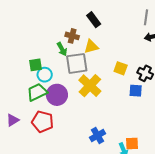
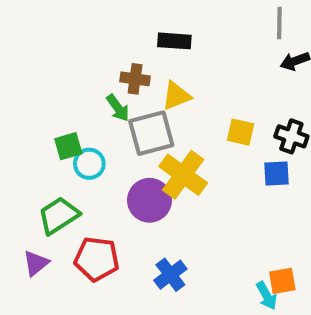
black rectangle: (94, 20) -> (174, 41), turned -42
green trapezoid: (37, 92) -> (59, 216), moved
purple circle: (57, 95) -> (149, 200), moved
blue cross: (98, 136) -> (170, 275), moved

